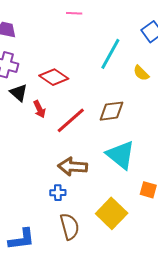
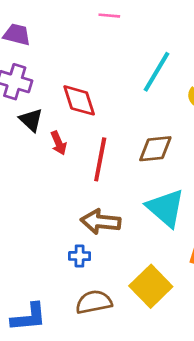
red diamond: (54, 77) -> (79, 100), turned 36
red line: (71, 120) -> (100, 159), turned -40
brown semicircle: (70, 227) -> (94, 302), turned -88

